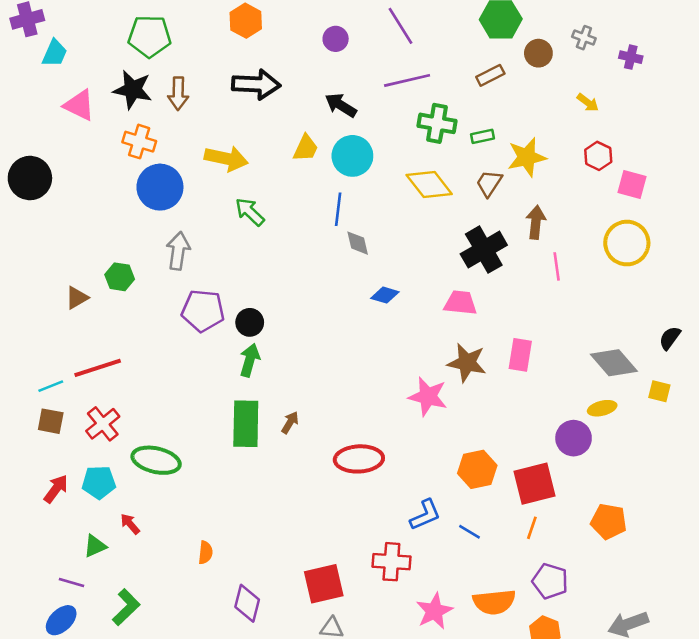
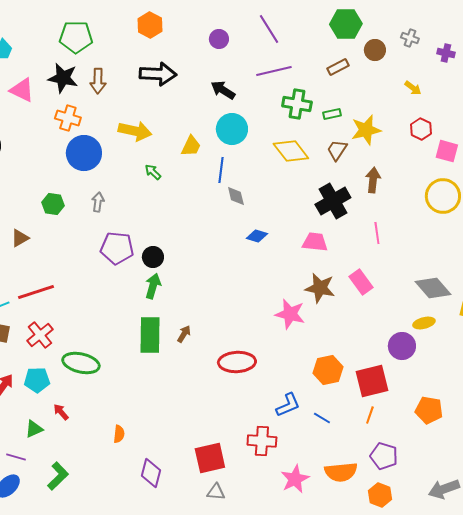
yellow trapezoid: (306, 148) -> (191, 146), moved
green arrow: (250, 212) -> (153, 172), size x0.7
gray arrow: (178, 251) -> (98, 202), size x0.7
pink line: (557, 266) -> (377, 233), moved
green hexagon: (120, 277) -> (53, 204), moved
pink rectangle: (520, 355) -> (361, 282), turned -45

